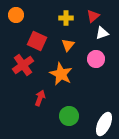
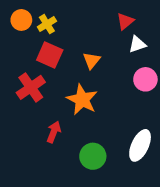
yellow cross: (66, 18) -> (47, 24), moved, turned -32
pink circle: (96, 59) -> (145, 79), moved
white ellipse: (104, 124) -> (140, 145), moved

